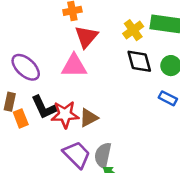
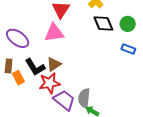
red star: (65, 114) -> (50, 83), moved
brown triangle: (89, 118) -> (54, 64), moved

